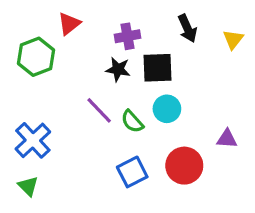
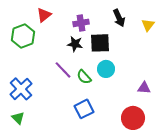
red circle: (184, 166) -> (133, 118), moved

